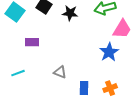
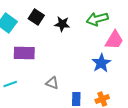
purple rectangle: (32, 42) -> (24, 53), size x1.5

